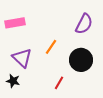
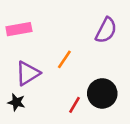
purple triangle: (22, 58) -> (28, 73), turned 45
black circle: (81, 60) -> (102, 93), moved

